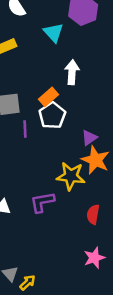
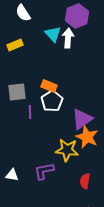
white arrow: (72, 72) -> (68, 38), moved
orange rectangle: (49, 97) -> (49, 86), turned 63
purple triangle: (89, 138) -> (82, 119), size x1.6

